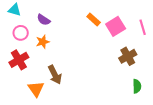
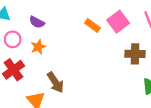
orange rectangle: (94, 20) -> (93, 25), moved
brown cross: (128, 56) -> (135, 54), turned 36

